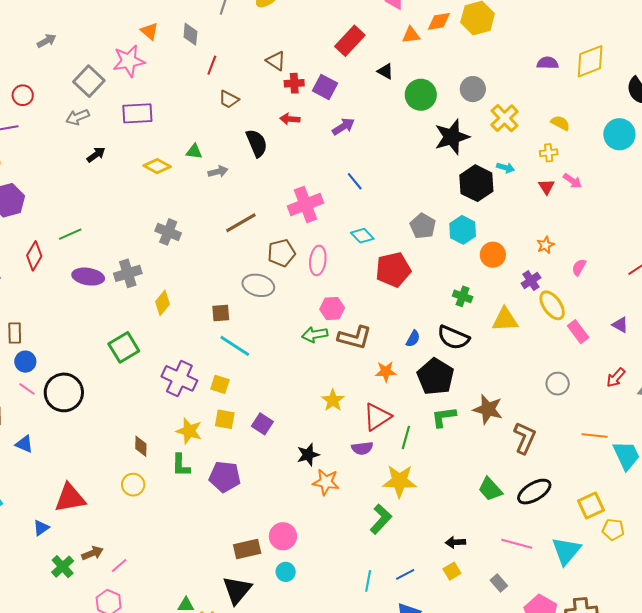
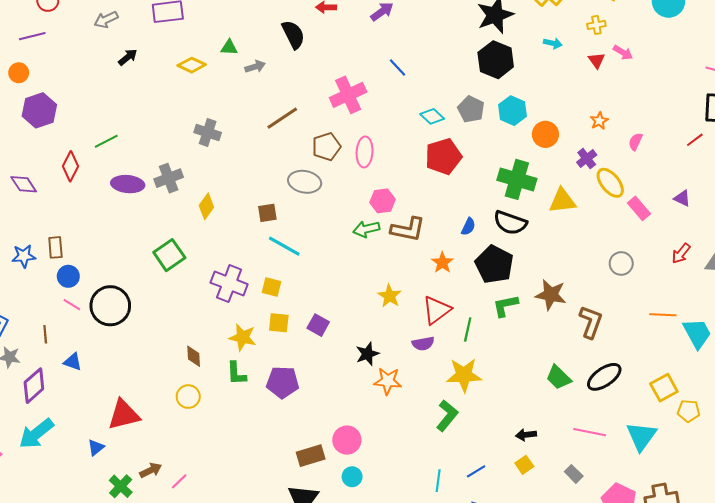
black hexagon: (476, 183) -> (496, 60), moved
cyan diamond: (362, 236) -> (432, 116), moved
green cross: (463, 296) -> (517, 179), size x1.8
orange star: (386, 372) -> (442, 263), turned -30

